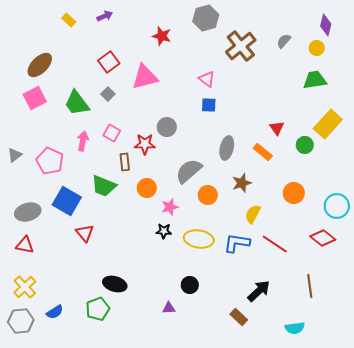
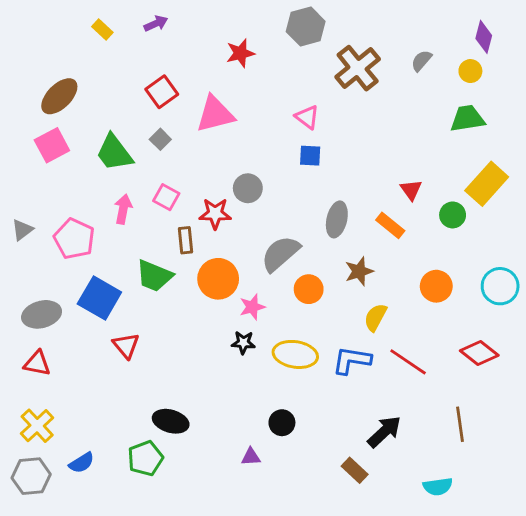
red star: (162, 36) -> (240, 53), turned -30
orange circle: (147, 188) -> (218, 279), size x1.4
cyan circle: (337, 206) -> (500, 286), moved

